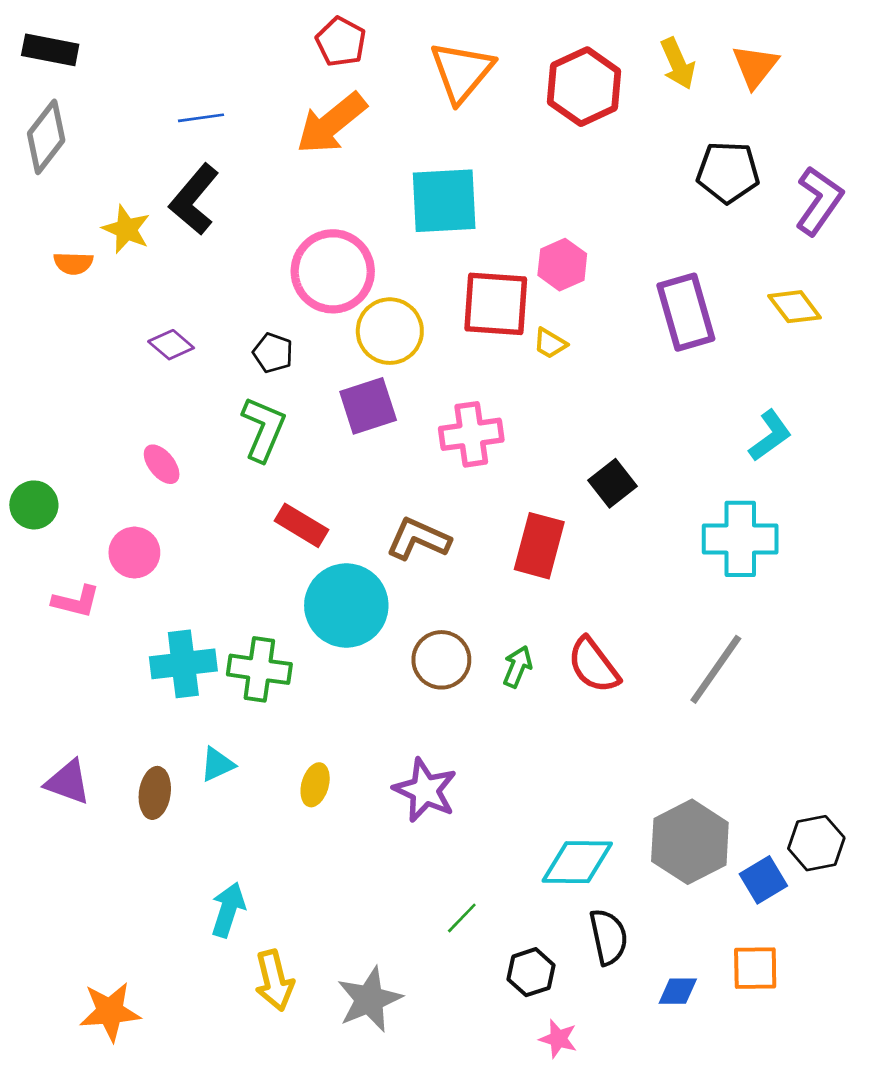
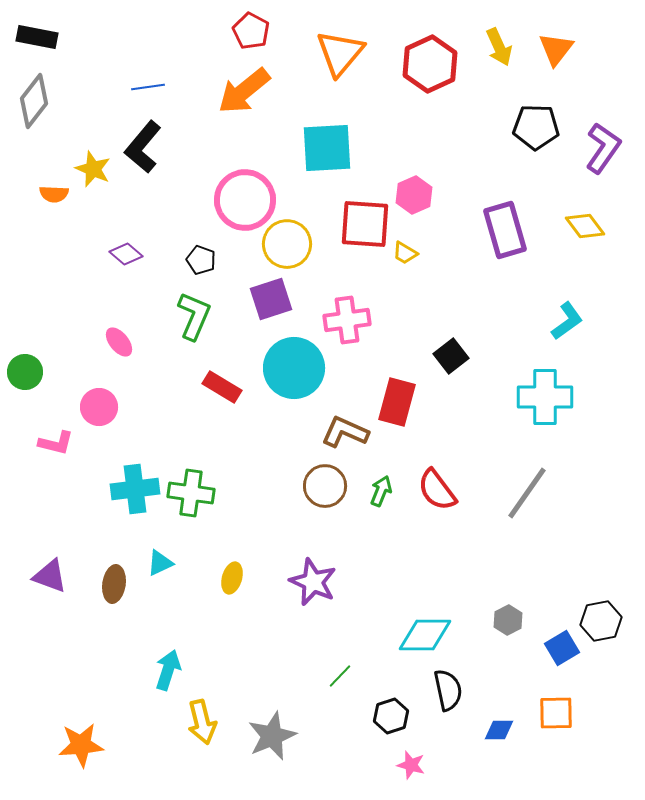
brown L-shape: (418, 539) -> (345, 432), moved
cyan circle: (346, 605) -> (294, 368), moved
gray hexagon: (690, 842) -> (508, 620), size x0.5

